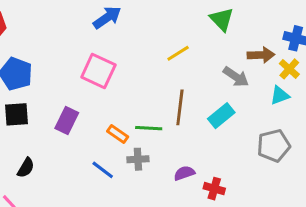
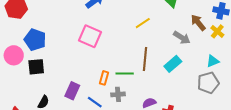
brown arrow: (261, 55) -> (198, 23), turned -126
cyan triangle: (280, 95) -> (213, 61), moved
purple rectangle: (67, 120) -> (72, 91), moved
orange rectangle: (118, 134) -> (104, 78), turned 72

